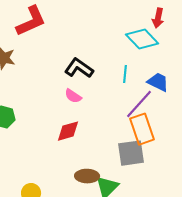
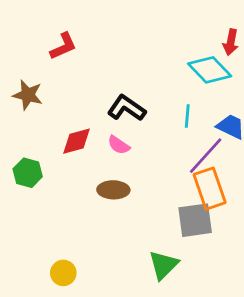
red L-shape: (31, 21) -> (63, 46), size x0.7
red diamond: (68, 131) -> (76, 141), moved
brown ellipse: (87, 176) -> (113, 190), moved

